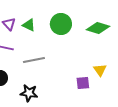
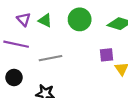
purple square: (83, 83) -> (107, 55), moved

